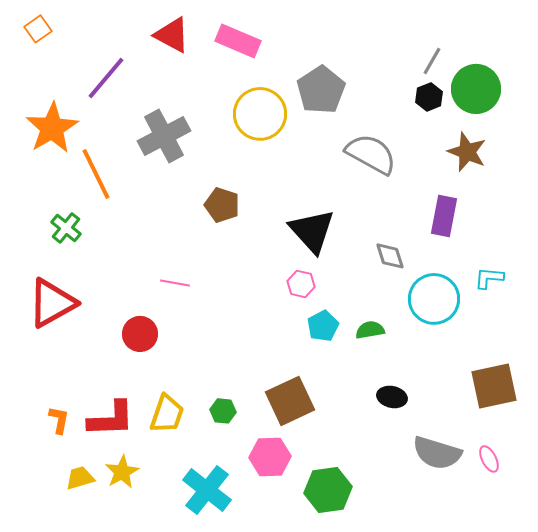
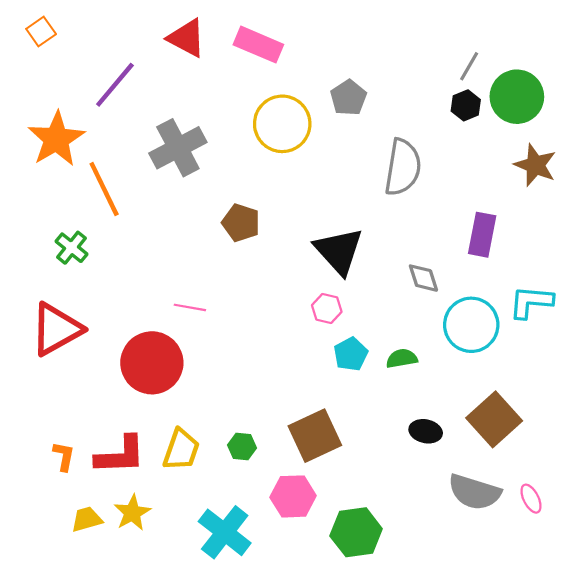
gray pentagon: (321, 90) -> (348, 98), size x0.7
brown star: (467, 152) -> (535, 165), moved
gray semicircle: (371, 154) -> (403, 167), turned 70
cyan L-shape: (489, 278) -> (531, 302), size x1.4
red circle: (140, 334) -> (152, 363), size x1.6
brown square: (494, 386) -> (494, 419), moved, turned -30

